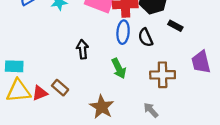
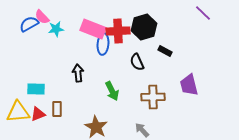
blue ellipse: (123, 32) -> (103, 44), moved
cyan rectangle: (14, 66) -> (36, 89), moved
brown rectangle: (60, 88) -> (57, 109), turned 49

